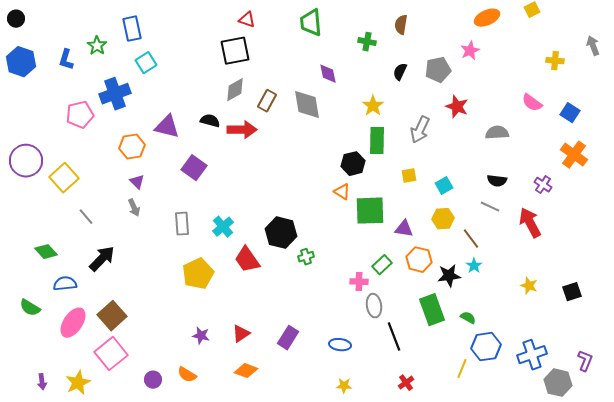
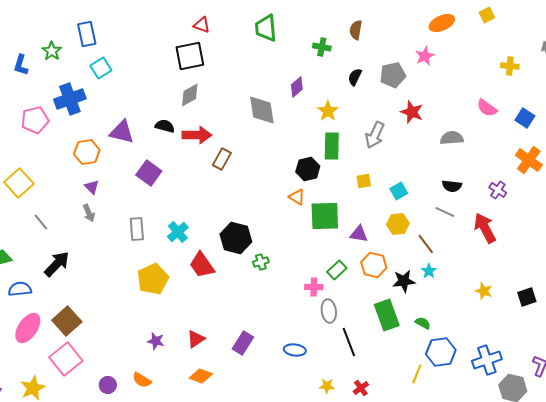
purple diamond: (328, 74) -> (297, 87), moved, turned 60
brown rectangle: (267, 101) -> (222, 159), moved
yellow star: (344, 386) -> (327, 386), moved

